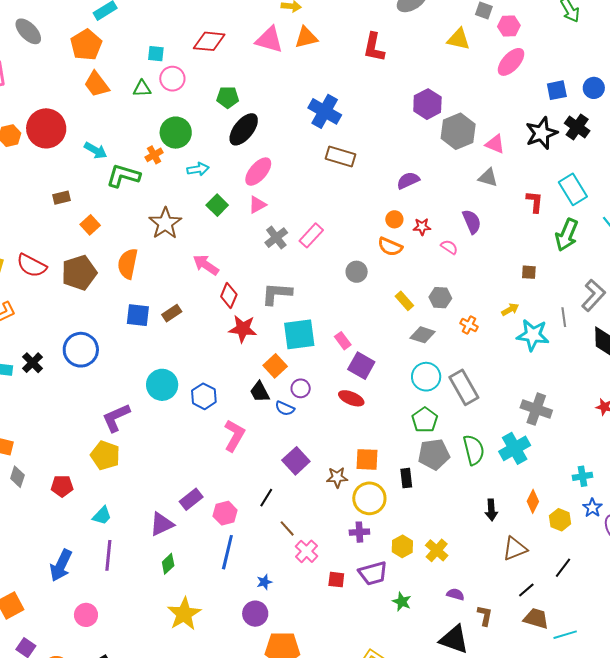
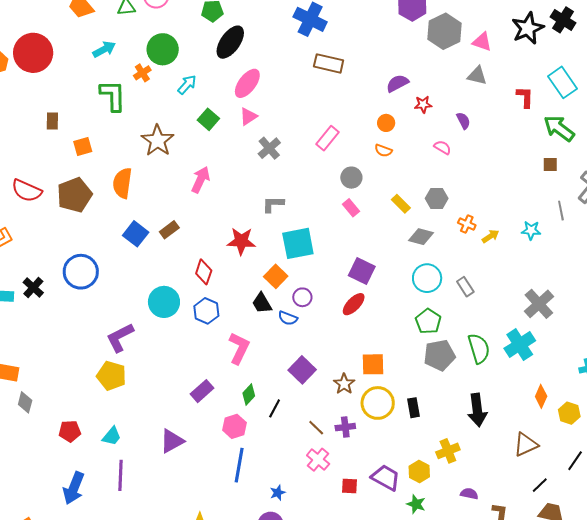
cyan arrow: (96, 150) -> (104, 49), moved, turned -55
cyan arrow: (198, 169) -> (187, 85), turned -35
green L-shape: (123, 176) -> (113, 96), turned 76
brown rectangle: (61, 198) -> (52, 121), turned -72
purple semicircle: (472, 222) -> (463, 121), size x0.7
orange square: (90, 225) -> (83, 147), turned 30
red star: (422, 227) -> (423, 104), moved
pink rectangle: (311, 235) -> (327, 138), moved
green arrow: (567, 235) -> (559, 128), turned 108
orange semicircle: (390, 247) -> (383, 150), size x0.7
pink arrow: (206, 265) -> (201, 180), turned 84
brown square: (529, 272) -> (550, 165), moved
gray L-shape: (277, 294) -> (273, 204), size x0.7
red diamond: (229, 296) -> (204, 272), moved
yellow arrow: (510, 309) -> (490, 236), moved
blue square: (138, 315) -> (136, 234), turned 35
cyan star: (533, 335) -> (531, 230), size x0.6
pink rectangle: (343, 341) -> (351, 208), moved
gray rectangle: (464, 387) -> (465, 287), size x0.6
red ellipse: (351, 398) -> (354, 304), turned -65
gray cross: (536, 409) -> (539, 304), turned 32
brown star: (337, 477) -> (344, 384), turned -30
black rectangle: (406, 478) -> (414, 408), moved
red pentagon: (62, 486) -> (70, 431), moved
purple rectangle: (191, 499) -> (202, 391), moved
black arrow: (491, 510) -> (477, 410), moved, size x1.5
brown line: (287, 528) -> (316, 428), moved
purple cross: (359, 532) -> (345, 427), moved
yellow hexagon: (402, 546) -> (419, 471), moved
yellow cross: (437, 550) -> (448, 451), turned 30
green diamond: (168, 564) -> (249, 394), moved
purple trapezoid: (373, 573) -> (386, 478), turned -132

